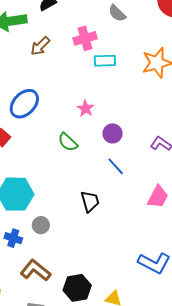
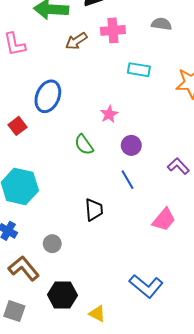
gray semicircle: (117, 13) -> (161, 24), turned 132
pink cross: (85, 38) -> (113, 30), moved
blue ellipse: (24, 104) -> (48, 96), turned -32
gray circle: (41, 225) -> (52, 244), moved

